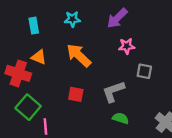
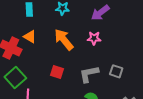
pink star: (127, 46) -> (94, 38), moved
gray square: (144, 71) -> (116, 71), moved

